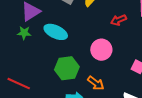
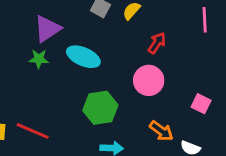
red arrow: (118, 20) -> (157, 43), moved, turned 147
orange arrow: (96, 83) -> (161, 131), moved

